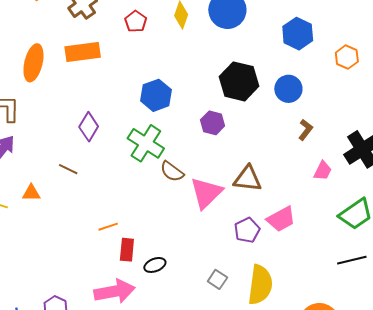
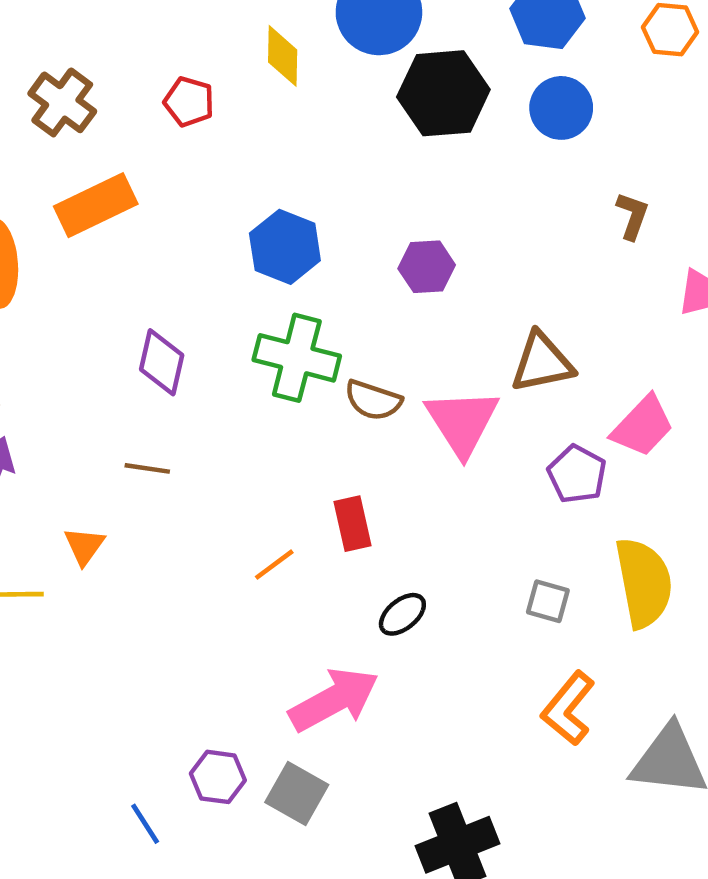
black hexagon: (239, 81) -> (443, 93), moved
blue circle: (288, 89) -> (561, 108), moved
orange triangle: (31, 193) -> (84, 546), turned -36
red rectangle: (127, 250) -> (353, 524), moved

